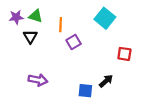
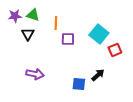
cyan square: (105, 18) -> (99, 34), moved
purple square: (74, 42) -> (68, 39), turned 32
red square: (124, 54) -> (115, 50), turned -32

